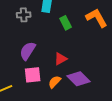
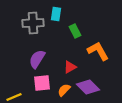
gray cross: (24, 15) -> (33, 23), size x1.5
orange L-shape: (97, 18) -> (98, 51), moved

